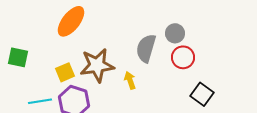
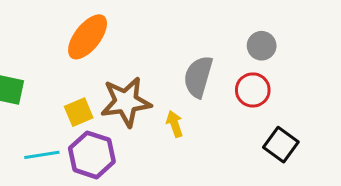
gray circle: (175, 33) -> (262, 46), moved

